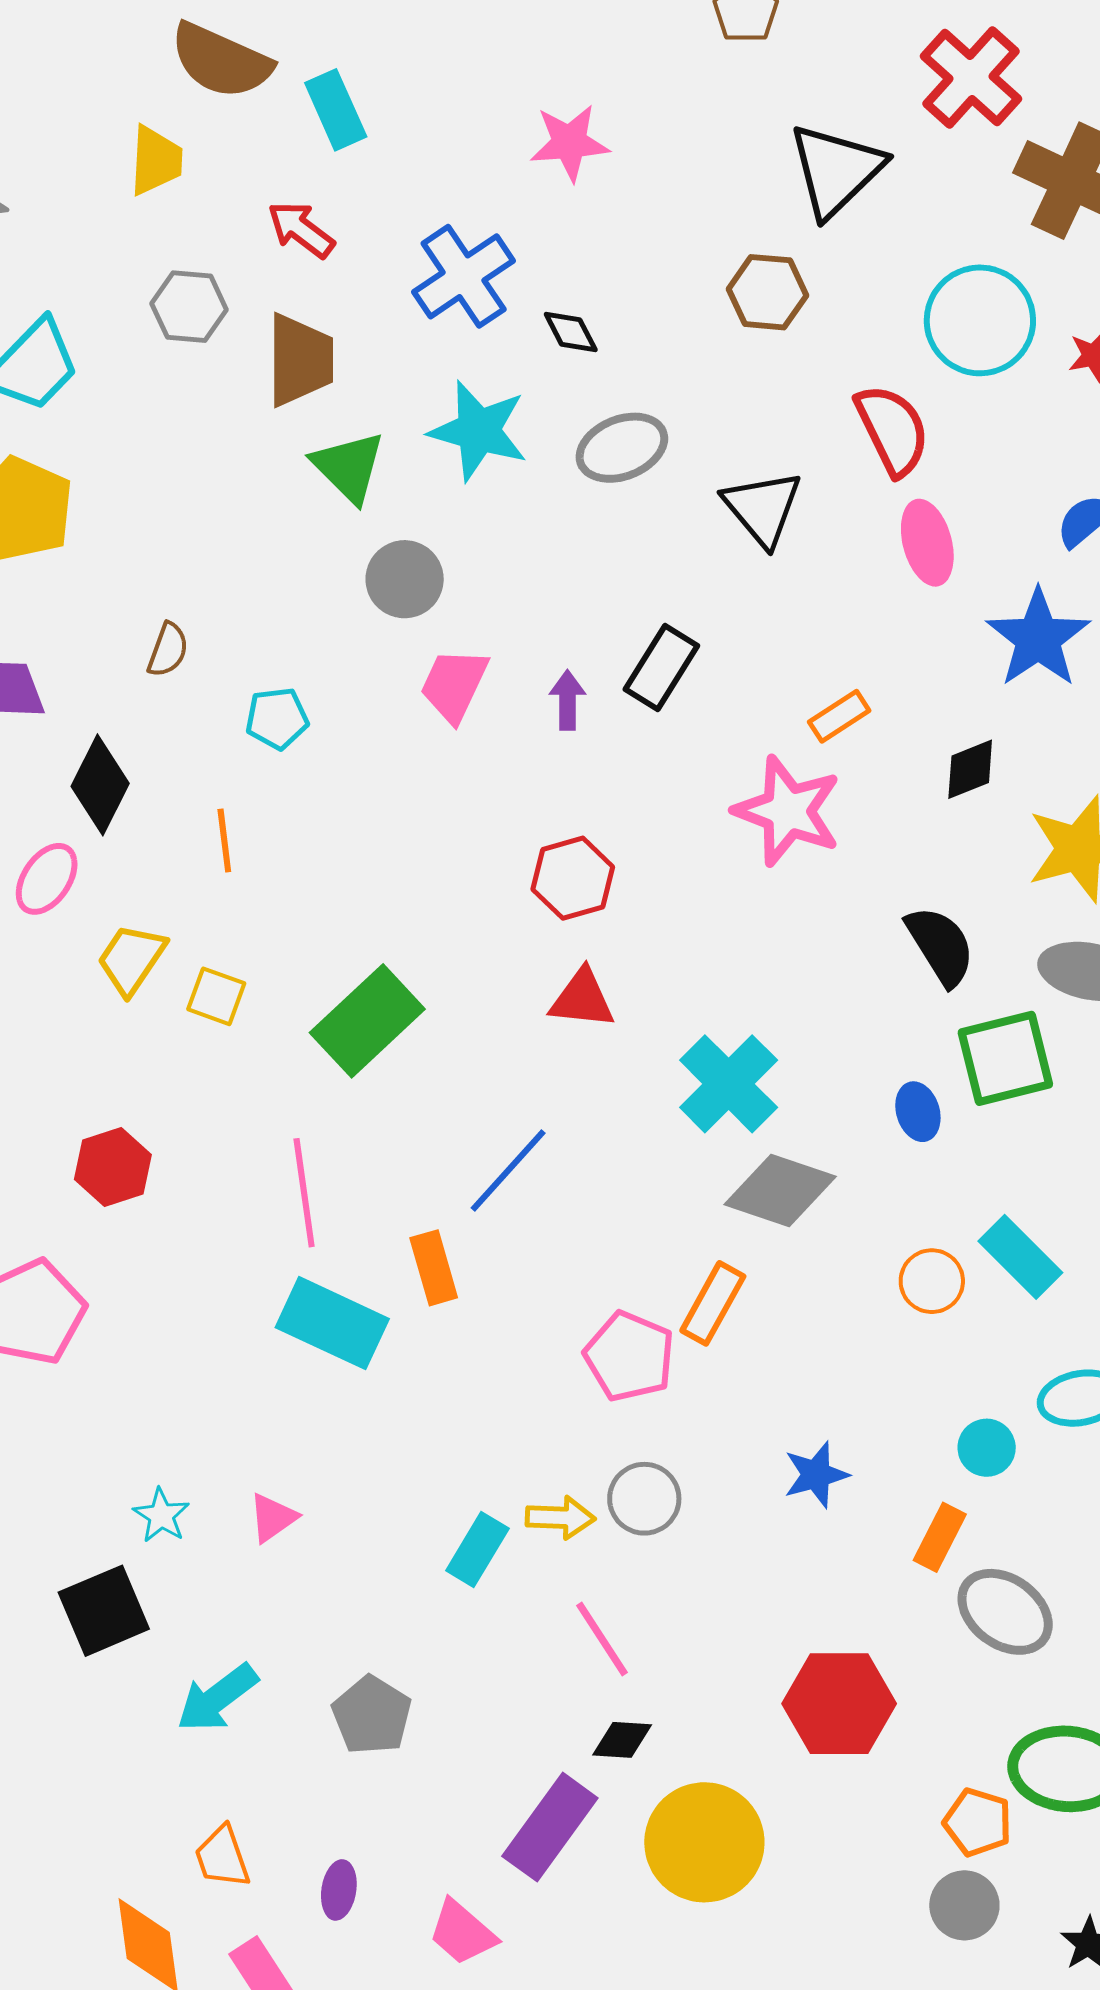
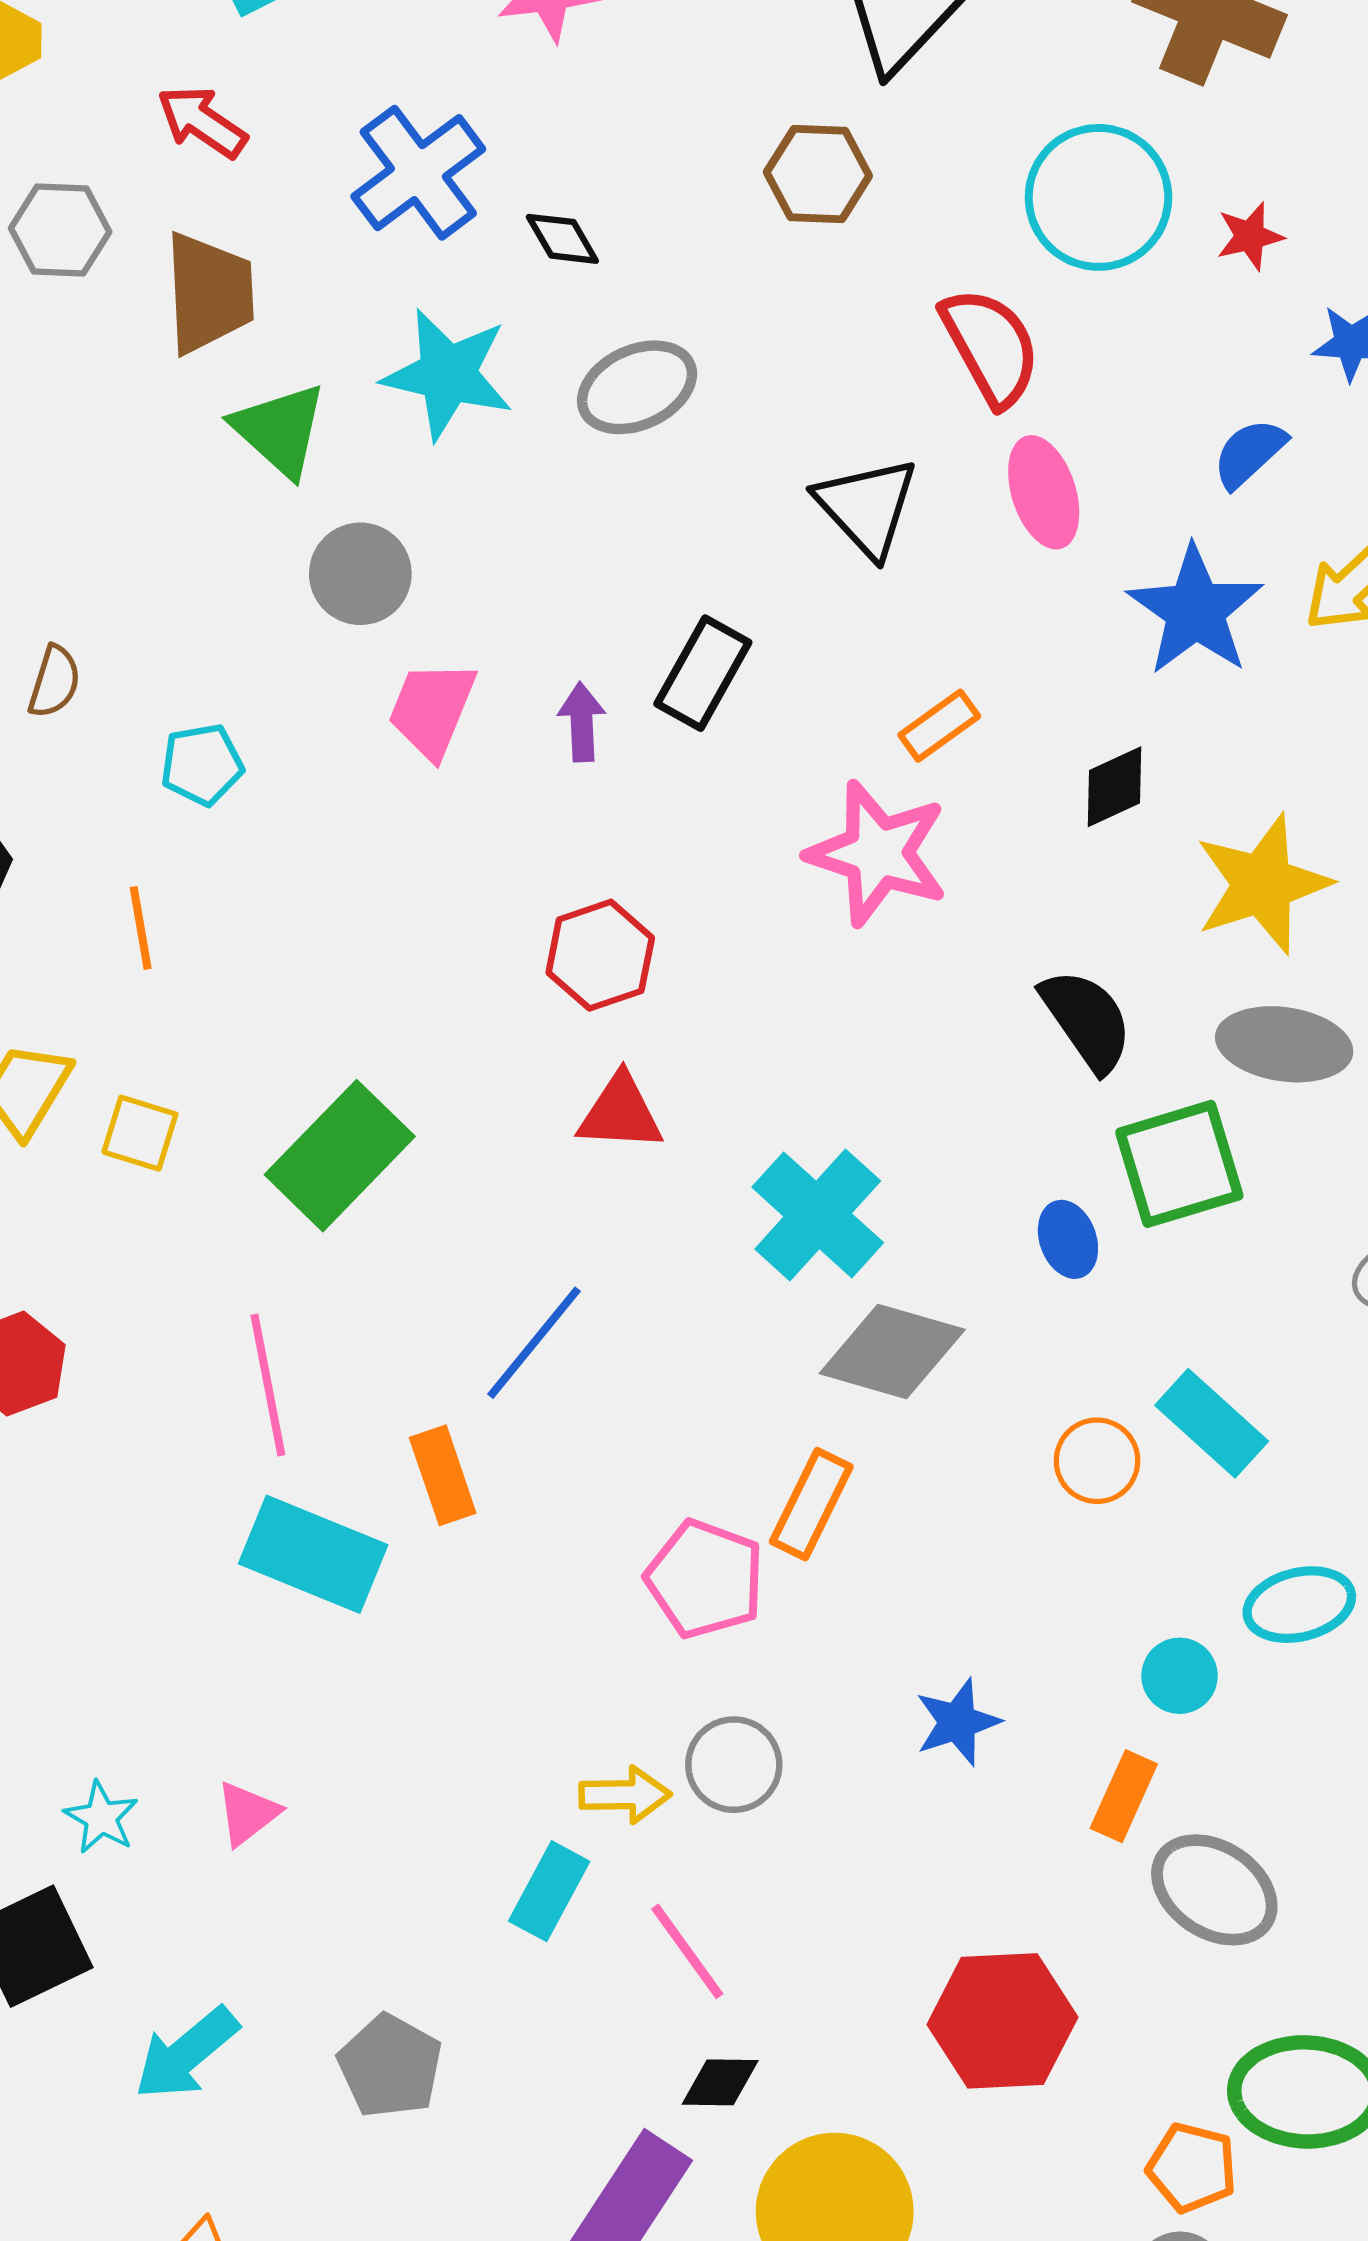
black triangle: (762, 508) -> (867, 507), moved
cyan rectangle: (477, 1549) -> (549, 1891), moved

